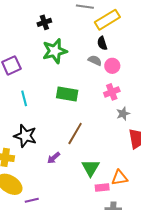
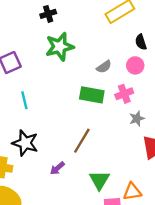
black semicircle: (102, 43) -> (141, 42), moved
gray semicircle: (95, 60) -> (104, 67), moved, turned 120
pink circle: (112, 66) -> (135, 65), moved
green rectangle: (67, 94) -> (92, 95), moved

